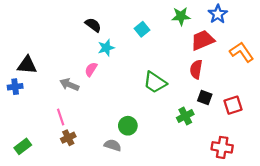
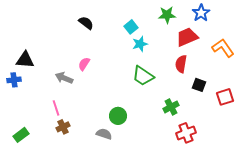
cyan star: (106, 48) -> (140, 44), moved
black square: (205, 98) -> (199, 85), moved
red square: (233, 105) -> (225, 97), moved
red cross: (222, 147) -> (186, 133), moved, turned -30

